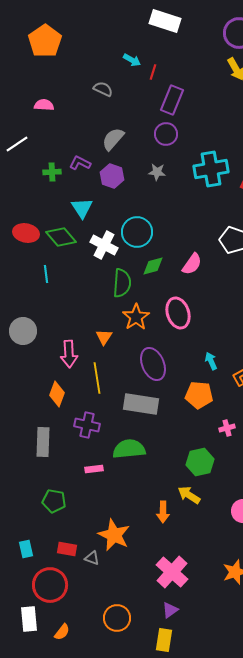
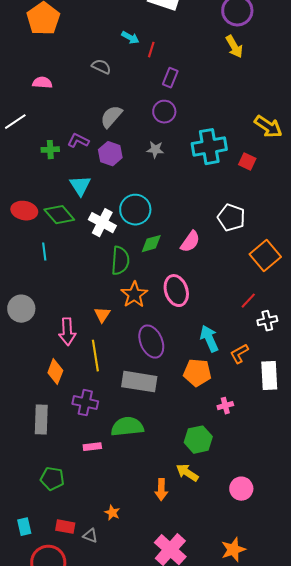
purple rectangle: (172, 100) -> (170, 78), size x0.7
cyan arrow: (211, 361) -> (209, 339), size x1.5
orange star: (114, 535) -> (112, 513), size x0.5

